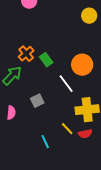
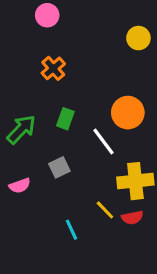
orange cross: (26, 54) -> (53, 68), moved
green rectangle: (46, 60) -> (65, 119), moved, turned 56
pink semicircle: (11, 113) -> (20, 186), turned 64

